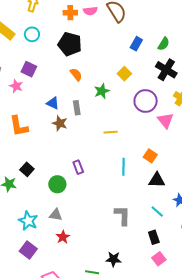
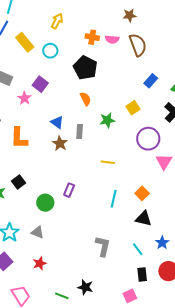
purple rectangle: (78, 167) -> (69, 190), turned 32
red star: (63, 237) -> (40, 263), moved
black rectangle: (154, 237) -> (142, 275), moved

